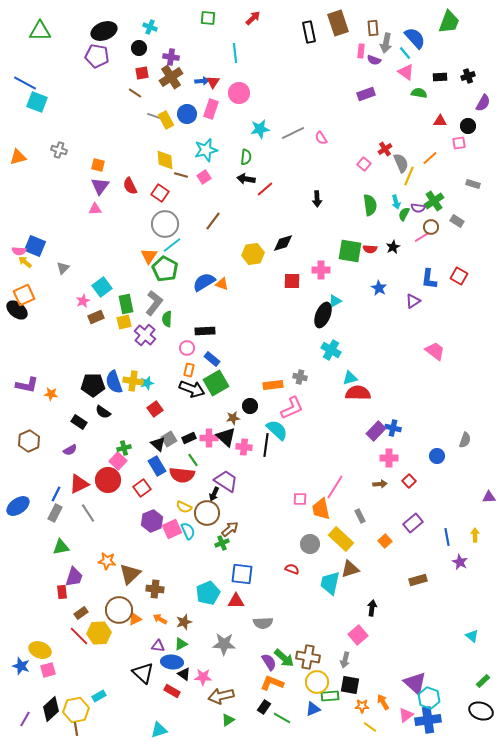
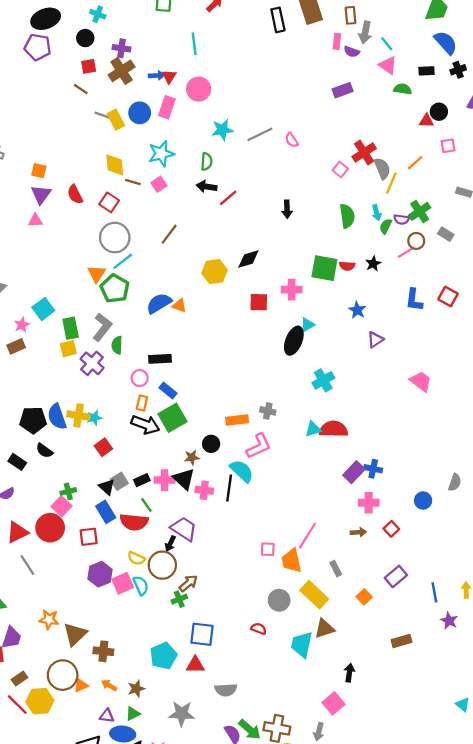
blue semicircle: (415, 38) -> (446, 43), moved
black circle: (468, 126) -> (439, 112), moved
red cross: (385, 149) -> (364, 153), size x1.5
purple triangle: (413, 301) -> (375, 340), moved
brown rectangle: (96, 317) -> (16, 346), moved
cyan cross: (331, 350) -> (323, 380), moved, turned 30
cyan triangle: (350, 378) -> (313, 429), moved
red square: (142, 488) -> (89, 537), turned 30

